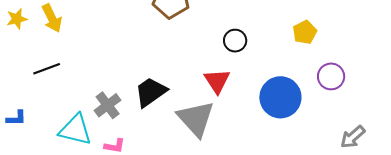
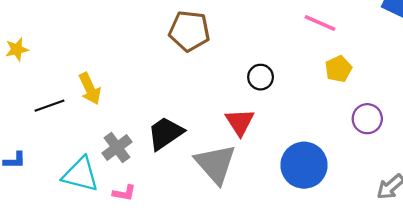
yellow arrow: (52, 18) -> (90, 89), moved
blue circle: (280, 97) -> (304, 165), moved

